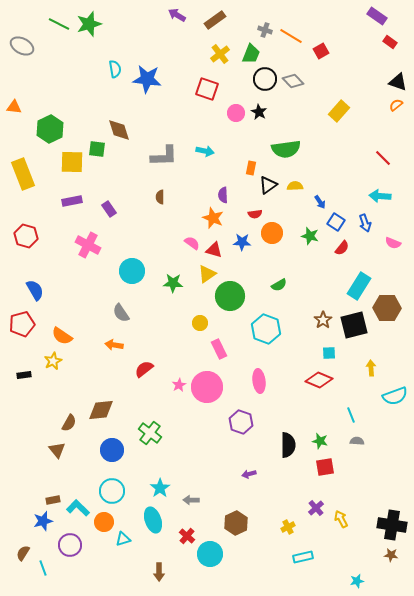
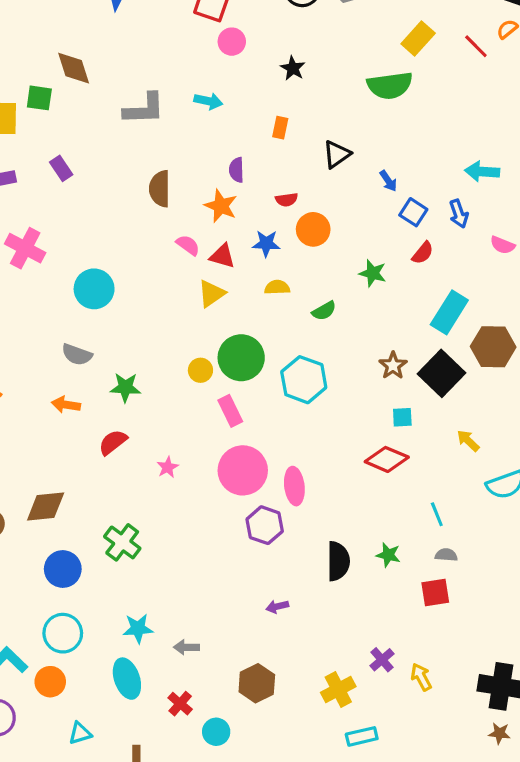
black star: (259, 112) -> (293, 68), moved
pink circle: (236, 113) -> (232, 42), moved
green semicircle: (286, 149) -> (390, 85), moved
red line: (383, 158) -> (476, 46), moved
black triangle: (268, 185) -> (337, 154), moved
yellow semicircle: (295, 186) -> (277, 287), moved
brown semicircle: (160, 197) -> (160, 189), moved, size x1.6
purple rectangle: (109, 209) -> (61, 168), moved
green star: (310, 236) -> (373, 273), moved
green star: (173, 283) -> (125, 387), moved
green circle: (230, 296) -> (241, 358), moved
gray semicircle: (121, 313) -> (77, 355), turned -36
black square: (354, 325) -> (441, 373), turned -32
yellow arrow: (371, 368) -> (468, 441), turned -42
pink ellipse: (259, 381) -> (294, 486), moved
pink circle: (207, 387) -> (243, 470), moved
red square: (325, 467) -> (435, 592), moved
cyan star: (160, 488) -> (138, 628), turned 30
yellow cross: (288, 527) -> (338, 690), size x1.5
cyan triangle: (123, 539) -> (80, 733), moved
cyan circle: (210, 554) -> (216, 732), size x0.7

